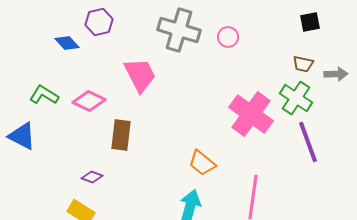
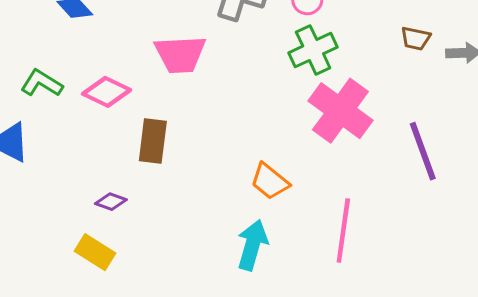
pink trapezoid: (140, 75) -> (180, 54), turned 114
green cross: (296, 98) -> (313, 50), moved, turned 32

